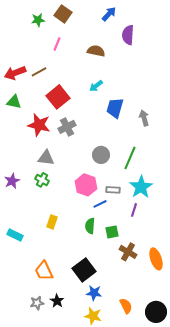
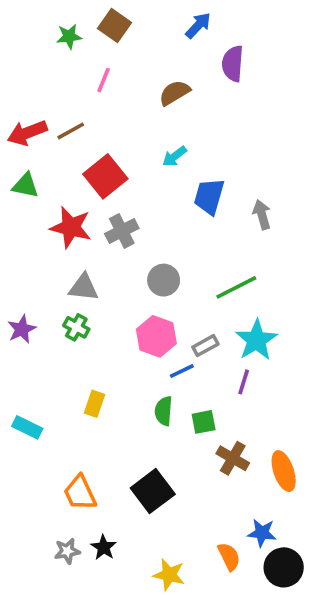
brown semicircle: (96, 51) -> (175, 93), turned -42
gray circle: (101, 155) -> (164, 280), moved
green line: (130, 158) -> (236, 287), turned 40
gray rectangle: (113, 190) -> (205, 346), turned -32
blue star: (94, 293) -> (262, 533), moved

